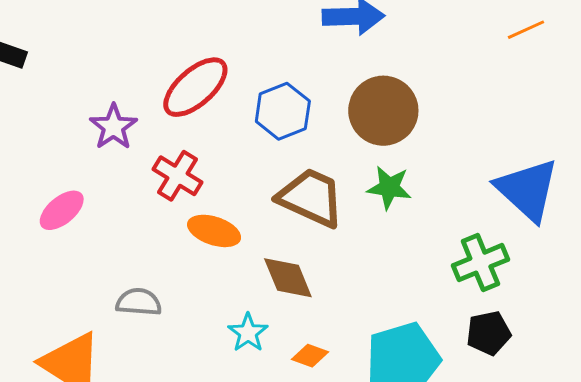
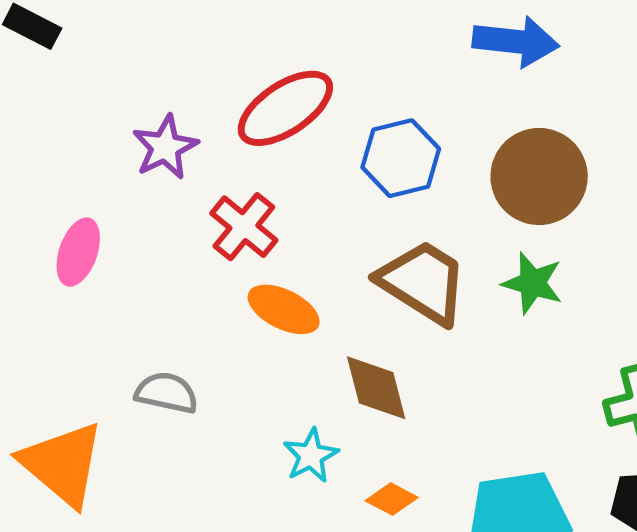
pink ellipse: (62, 210) -> (78, 252), turned -39

